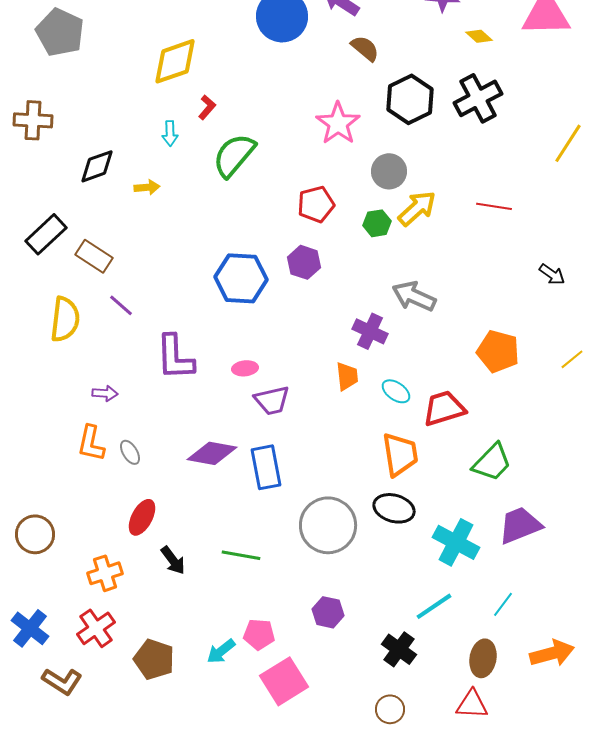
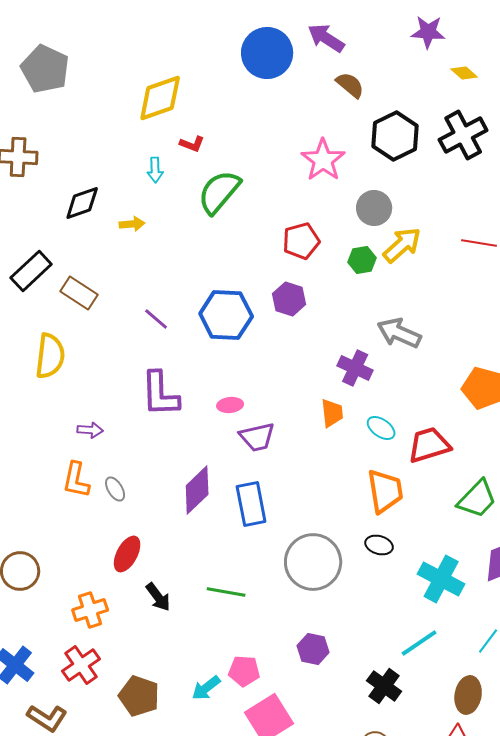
red L-shape: (207, 107) -> (192, 144), turned 70
purple line: (121, 305) -> (156, 319), moved
purple diamond: (212, 453) -> (197, 490), turned -54
black ellipse: (394, 508) -> (379, 545), size x0.7

